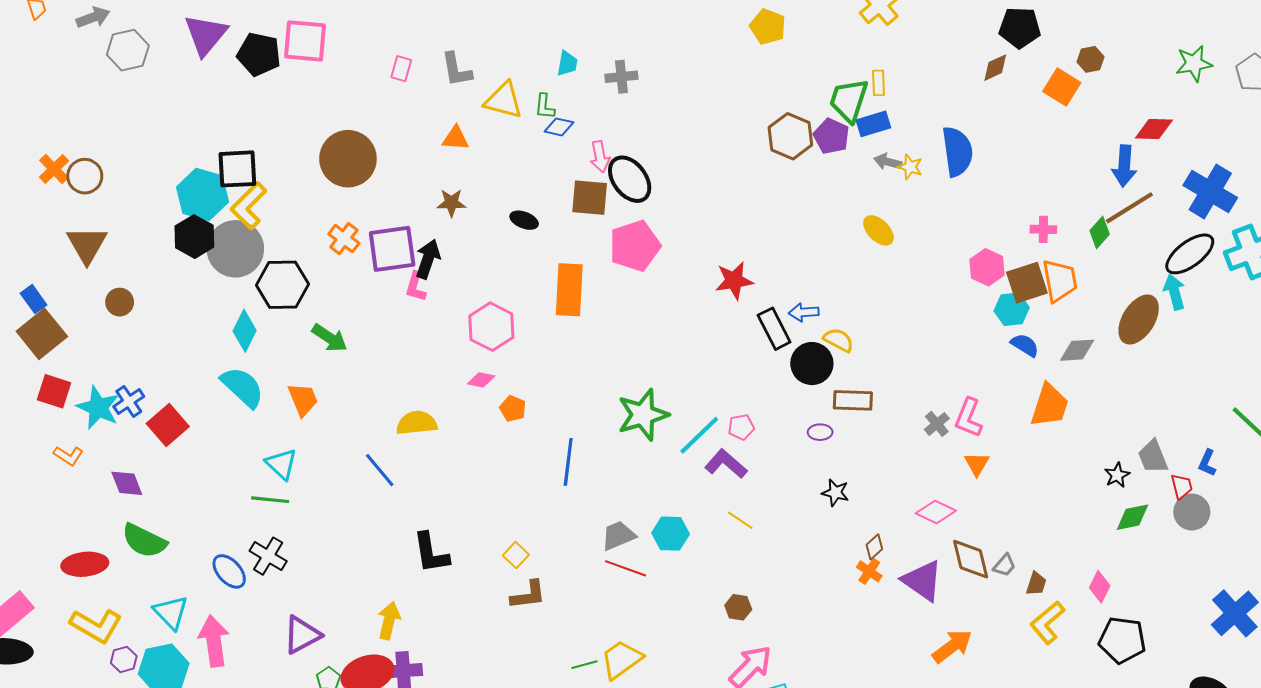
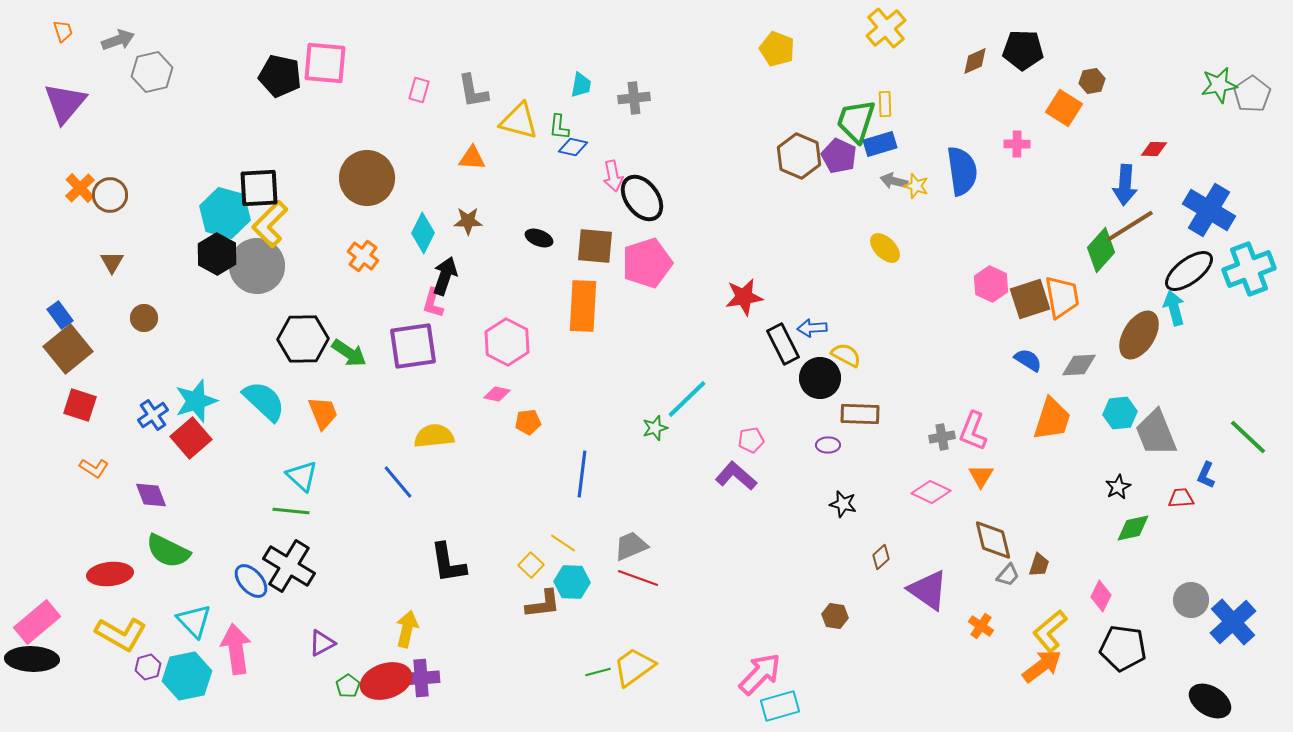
purple triangle: (206, 35) -> (65, 103), moved
green star: (1194, 63) -> (1219, 85), moved
brown diamond: (995, 68) -> (975, 61), moved
red diamond: (1154, 129) -> (1154, 149), size x0.7
brown square: (590, 198) -> (595, 246), moved
pink cross: (1043, 229) -> (1017, 144), moved
green diamond: (1100, 232) -> (1101, 250), size x1.4
brown triangle: (87, 245) -> (112, 262), size x0.6
purple square: (392, 249) -> (413, 346), moved
black hexagon: (282, 285) -> (303, 339), moved
cyan hexagon: (1012, 309) -> (1120, 413), moved
cyan diamond: (245, 331) -> (423, 233), moved
cyan star: (98, 408) -> (196, 401), moved, turned 30
orange pentagon: (513, 409) -> (528, 422), turned -30
green star: (643, 415) -> (655, 428), size x0.5
gray cross: (937, 424) -> (942, 437), turned 30
cyan line: (699, 435) -> (687, 399), moved
gray trapezoid: (1153, 457) -> (1156, 433), moved, size x1.4
red trapezoid: (1182, 486) -> (1181, 498), turned -80
pink diamond: (936, 512) -> (931, 492), moved
gray circle: (1192, 512) -> (1191, 600), moved
yellow line: (740, 520) -> (563, 543), moved
cyan hexagon: (671, 534) -> (572, 582), moved
black cross: (268, 556) -> (289, 566), size x1.4
brown diamond: (971, 559) -> (993, 540), moved
orange cross: (869, 571) -> (981, 626), moved
brown trapezoid: (1036, 584) -> (1039, 565), moved
brown hexagon: (738, 607) -> (835, 616), moved
purple triangle: (302, 635) -> (322, 643), size x0.7
orange arrow: (952, 646) -> (1042, 666), moved

